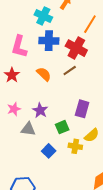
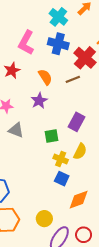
purple star: (40, 110) -> (39, 101), moved
yellow semicircle: (92, 135) -> (80, 152), turned -35
blue square: (49, 151) -> (62, 179), moved, turned -32

